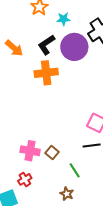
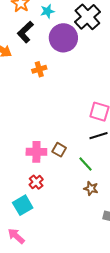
black L-shape: (46, 45) -> (25, 32), moved
orange cross: (46, 73) -> (39, 69), size x0.6
brown star: (67, 194) -> (91, 188), moved

